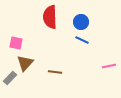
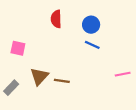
red semicircle: (50, 17) -> (56, 19), size x0.7
brown triangle: (25, 63) -> (39, 76), moved

